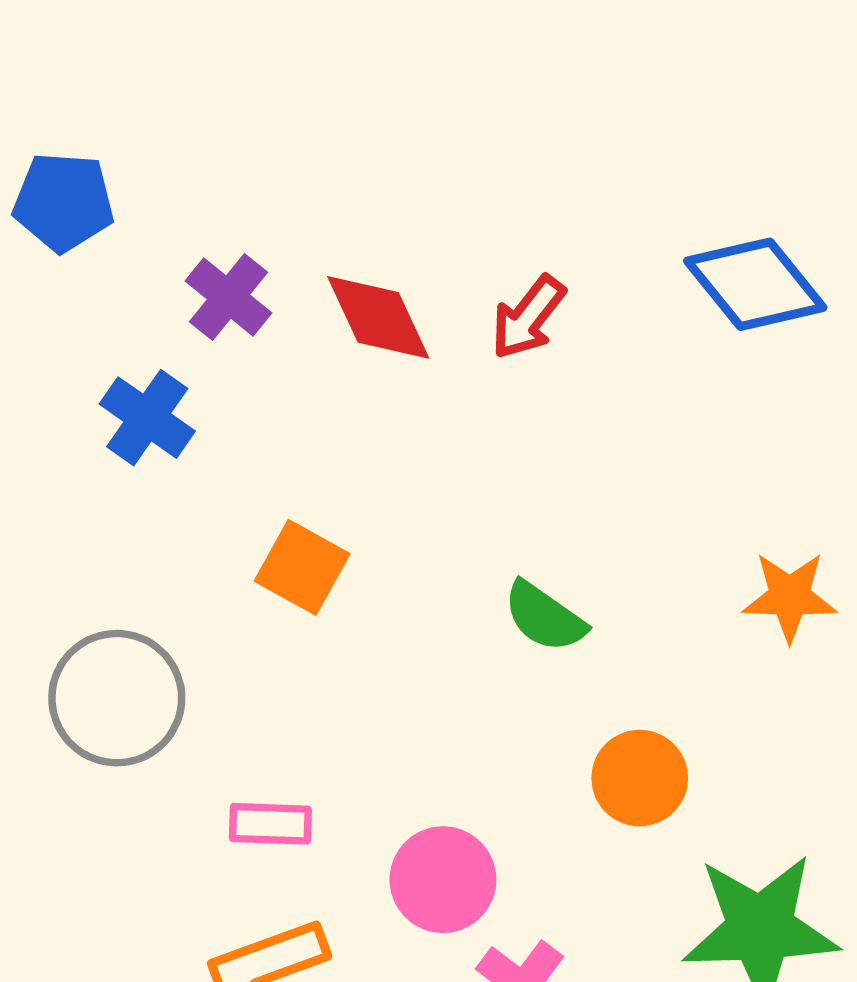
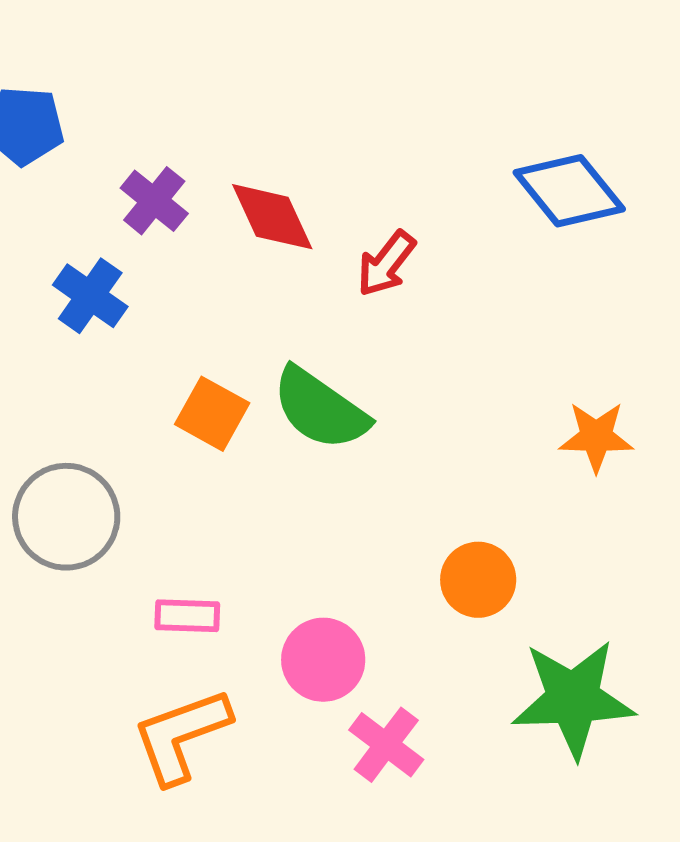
red arrow: (528, 317) -> (386, 264), moved
green semicircle: (545, 617) -> (320, 409), moved, size x1.5

